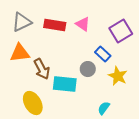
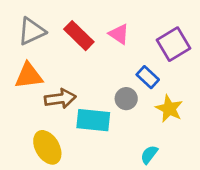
red rectangle: (55, 25) -> (79, 36), turned 35
brown arrow: (42, 69) -> (60, 99), turned -70

